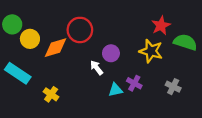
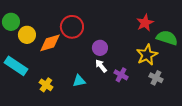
yellow star: (151, 51) -> (147, 55), moved, turned 30
white arrow: (97, 68) -> (101, 66), moved
cyan triangle: (115, 90) -> (79, 81), moved

